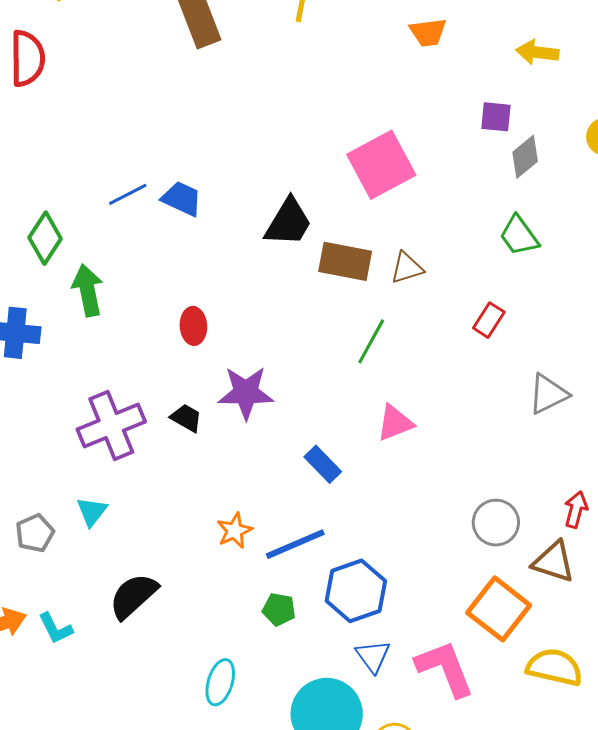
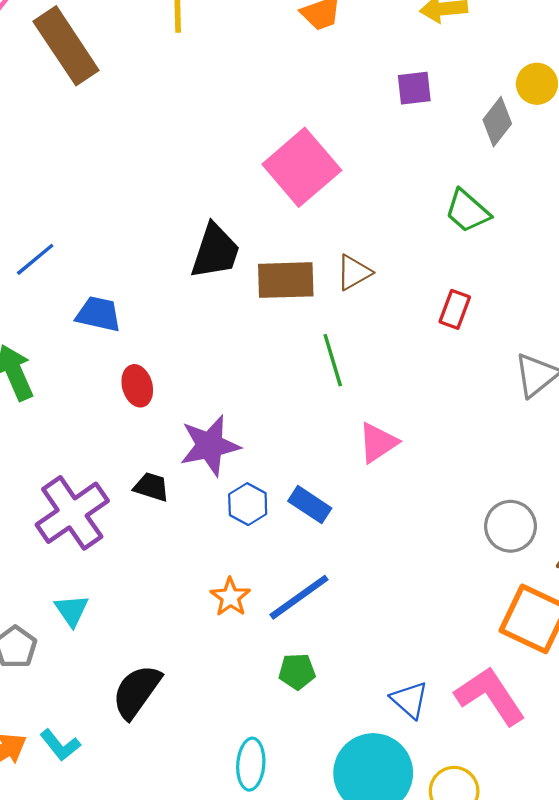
gray diamond: (525, 157) -> (497, 122), moved
blue trapezoid: (182, 199) -> (98, 314), moved
green line: (371, 341) -> (333, 360), turned -33
blue hexagon: (356, 591) -> (248, 504), moved, size x0.6

